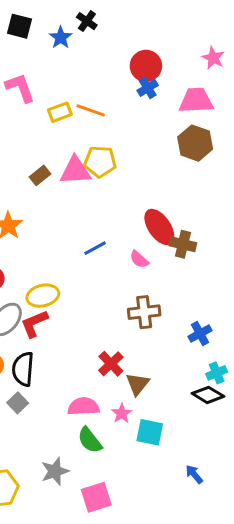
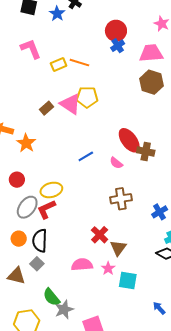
pink triangle: (75, 171) -> (70, 104), turned 40
green semicircle: (90, 440) -> (51, 297), moved

